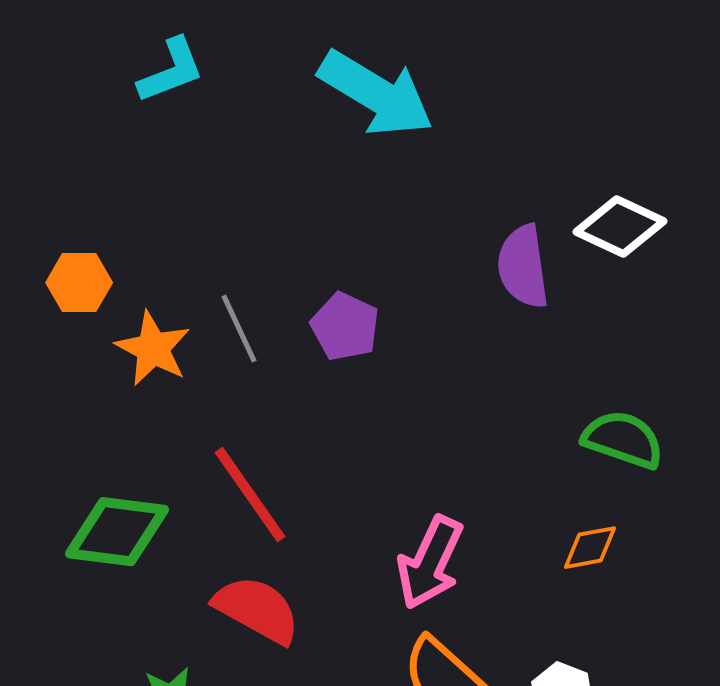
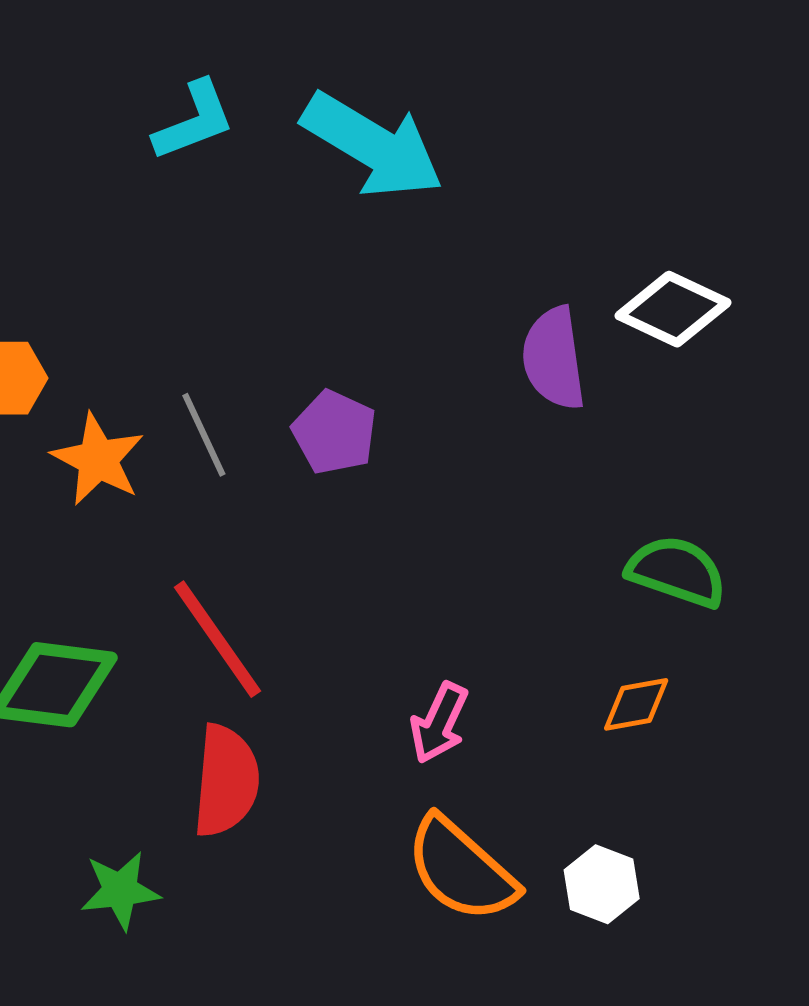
cyan L-shape: (171, 71) -> (194, 121), moved
pink arrow: (430, 563) -> (439, 723), size x0.7
red semicircle: (257, 610) -> (226, 781), turned 66

